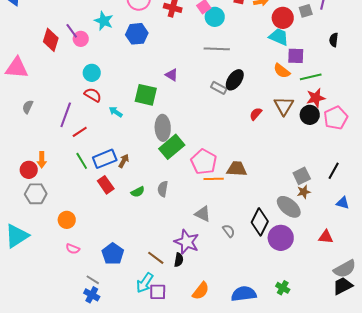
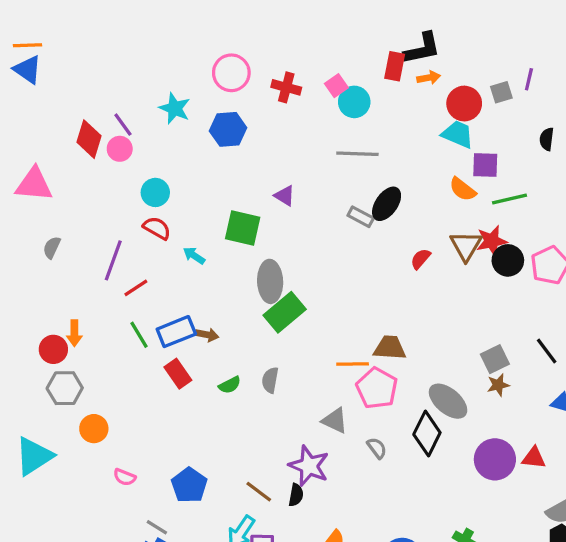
pink circle: (81, 39) -> (120, 149), moved
red star: (316, 98) -> (492, 241), moved
brown arrow: (124, 161) -> (207, 335), turned 72
pink pentagon: (204, 162) -> (377, 388), moved
black line: (334, 171) -> (547, 351), turned -66
gray ellipse: (289, 207) -> (448, 401), moved
orange circle: (67, 220) -> (94, 429), moved
purple circle: (281, 238) -> (495, 459), moved

